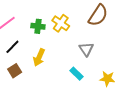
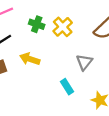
yellow arrow: (39, 57) -> (30, 59), turned 72

